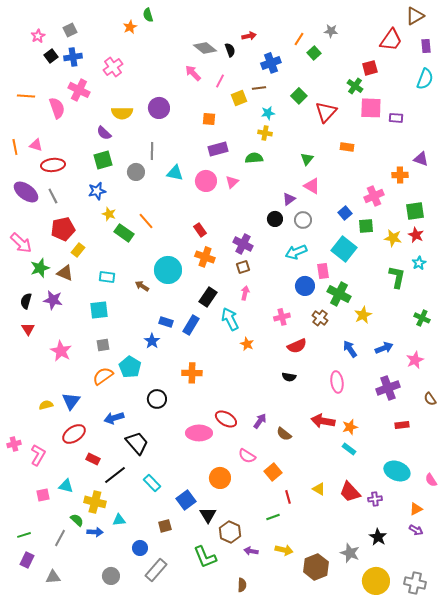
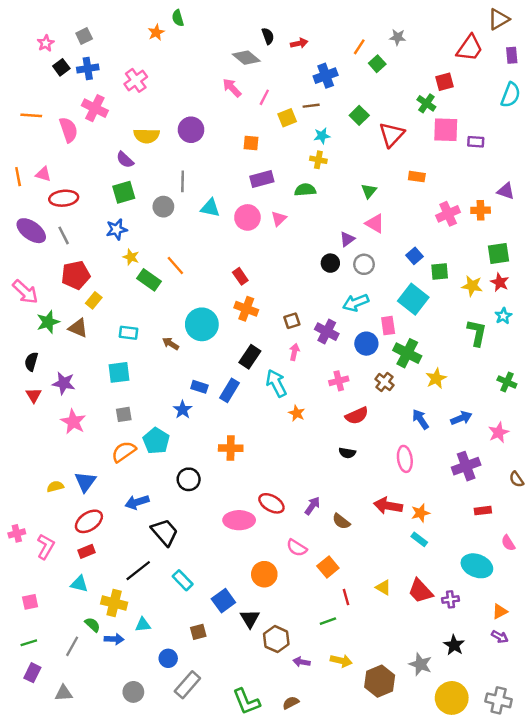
black semicircle: (230, 50) -> (268, 36), moved
pink cross: (374, 196) -> (448, 214), moved
purple cross: (243, 244) -> (327, 332), moved
purple star: (53, 300) -> (64, 383), moved
red rectangle: (93, 459) -> (86, 551), moved, turned -48
pink semicircle: (431, 480) -> (508, 543), moved
pink square: (43, 495) -> (30, 602), moved
green L-shape: (205, 557) -> (246, 702), moved
brown semicircle: (242, 585) -> (291, 703), turned -120

